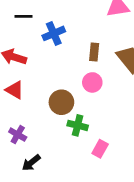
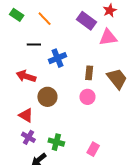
red triangle: (15, 90) -> (26, 115), moved
brown circle: (61, 102) -> (47, 97), moved
green cross: (78, 125) -> (56, 142), moved

